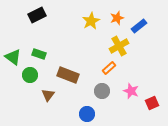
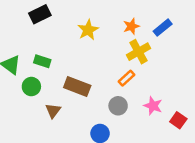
orange star: (117, 18) -> (131, 26), moved
yellow star: (91, 21) -> (88, 30), moved
red square: (152, 103) -> (178, 120), turned -32

